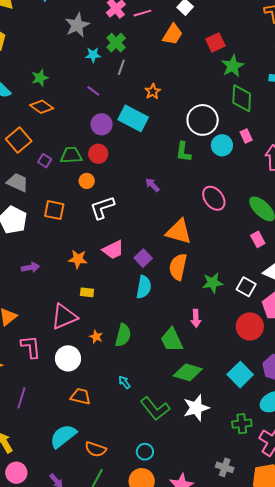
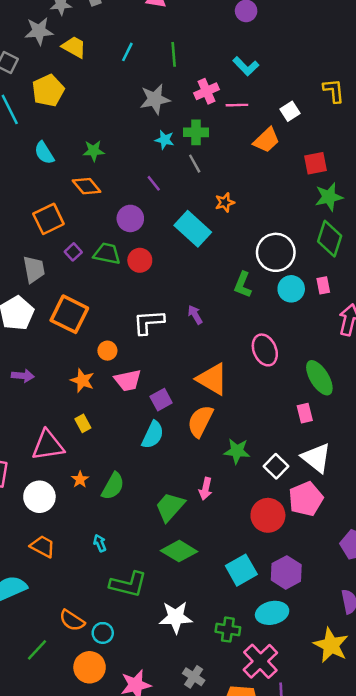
green cross: (116, 43) -> (196, 132), turned 30
gray line: (121, 67) -> (195, 164), turned -63
purple circle: (102, 124) -> (130, 218), moved
orange circle: (87, 181) -> (107, 351), moved
gray trapezoid: (18, 182) -> (34, 269), turned 40
white L-shape: (102, 208) -> (149, 322), moved
orange square: (54, 210) -> (69, 314), size x1.4
yellow rectangle: (87, 292) -> (83, 423), turned 40
green trapezoid: (172, 340) -> (170, 507), turned 52
white star: (196, 408) -> (176, 617), moved
green L-shape: (155, 409) -> (128, 584), turned -52
orange semicircle: (96, 449) -> (72, 620), moved

